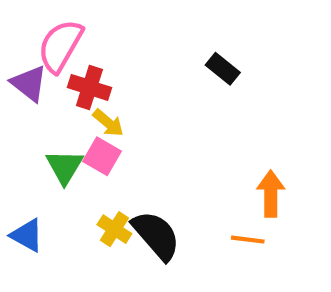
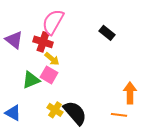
pink semicircle: (60, 46) -> (53, 22), moved
green triangle: (64, 167) -> (31, 80), turned 36

